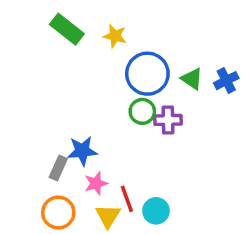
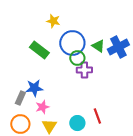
green rectangle: (67, 29) -> (39, 50), moved
blue cross: (226, 81) -> (118, 47), size x1.5
green circle: (142, 111) -> (77, 58), moved
red line: (127, 199) -> (97, 116), moved

